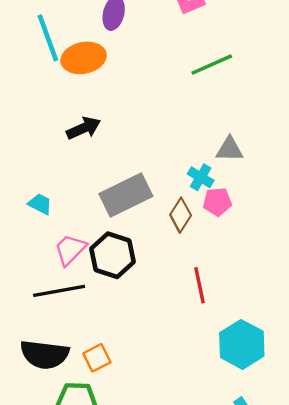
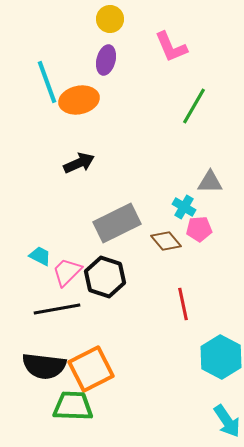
green line: (212, 65) -> (194, 106), turned -36
cyan trapezoid: (40, 204) -> (40, 256), moved
brown diamond: (181, 215) -> (166, 241), turned -72
orange square: (97, 358) -> (91, 369), size x1.8

